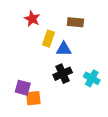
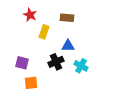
blue triangle: (64, 49) -> (68, 46), moved
purple square: (23, 88) -> (22, 63), moved

